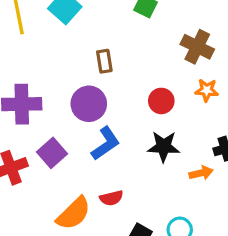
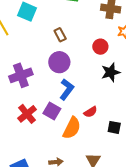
blue L-shape: (106, 143) -> (67, 89), moved
purple square: (52, 153) -> (52, 111), moved

